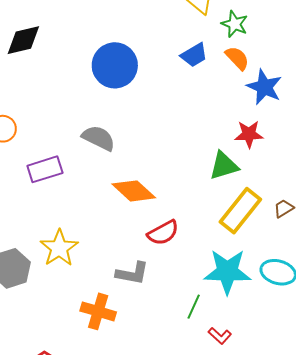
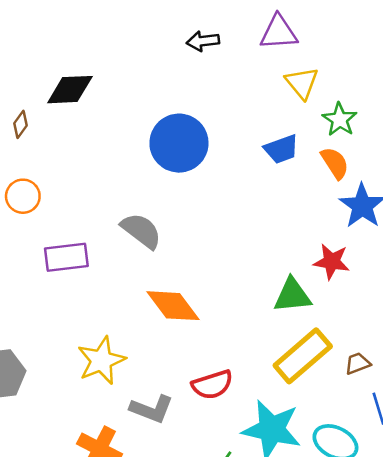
red semicircle: (163, 233) -> (212, 385), moved
yellow star: (59, 248) -> (101, 361), moved

